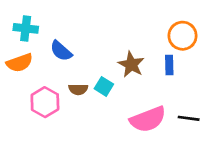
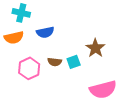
blue semicircle: (61, 51) -> (45, 32), turned -60
cyan square: (104, 86) -> (74, 62), turned 32

